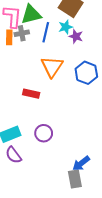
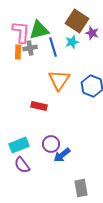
blue line: (46, 32) -> (53, 47), turned -30
purple star: (76, 36) -> (92, 33), moved
blue arrow: (81, 163) -> (62, 155), moved

